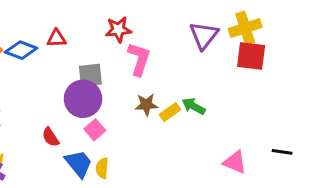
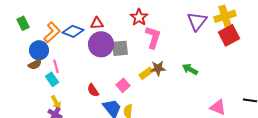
red star: (118, 29) -> (139, 17), turned -30
red square: (251, 56) -> (229, 35), turned -35
purple circle: (83, 99) -> (101, 44), moved
yellow rectangle: (170, 112) -> (146, 73), moved

